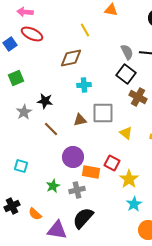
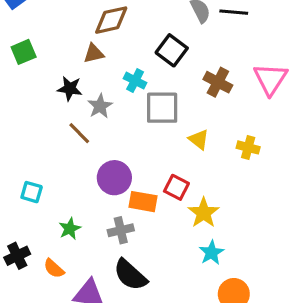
black square: (126, 74) -> (172, 50), moved
cyan cross: (84, 85) -> (135, 81), moved, turned 32
gray star: (24, 112) -> (100, 106), moved
brown triangle: (80, 120) -> (94, 53), moved
green star: (53, 186) -> (70, 229), moved
black semicircle: (83, 218) -> (130, 275), turned -90

